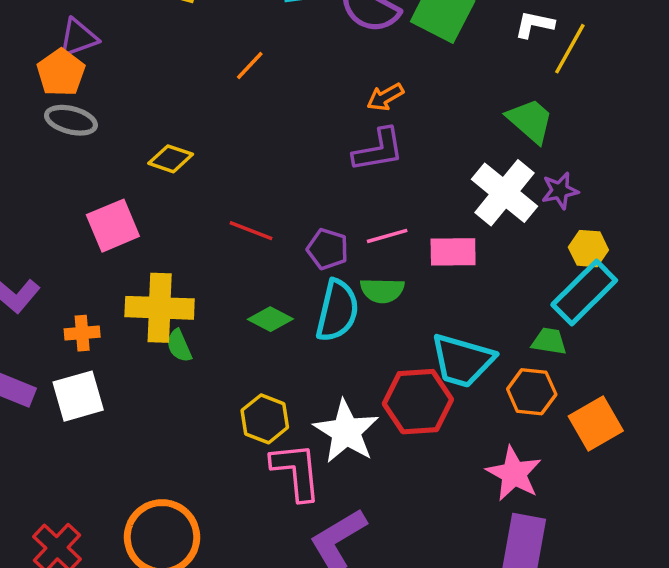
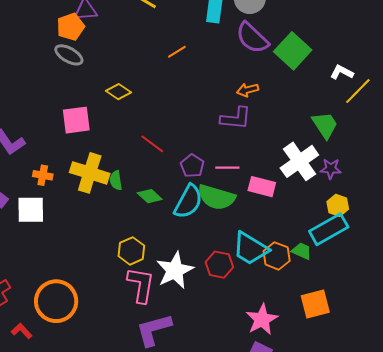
green semicircle: (382, 290) -> (216, 197), size x1.5
green semicircle: (179, 346) -> (116, 180), moved
orange hexagon: (532, 392) -> (277, 256), moved
red hexagon: (418, 402) -> (219, 265), size x0.7

